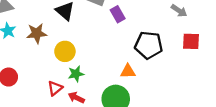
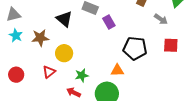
green star: (76, 74) -> (82, 75), moved
red triangle: (55, 88) -> (49, 72), moved

